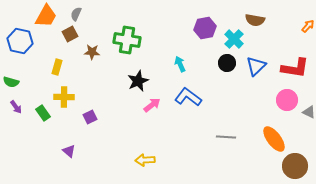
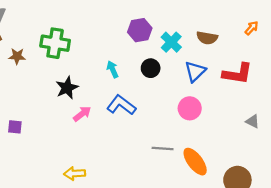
brown semicircle: (255, 20) -> (207, 38), moved
black circle: (227, 63) -> (151, 68), moved
pink circle: (287, 100) -> (190, 108), moved
purple square: (90, 117) -> (15, 127), turned 32
orange ellipse: (274, 139) -> (195, 162), moved

